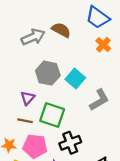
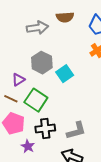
brown semicircle: (61, 30) -> (65, 17), moved, turned 132
gray L-shape: (99, 100) -> (76, 131), moved

